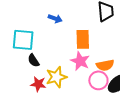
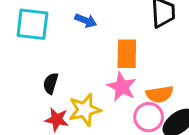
cyan square: (23, 40) -> (32, 24), moved
black semicircle: (33, 60) -> (51, 83), turned 48

